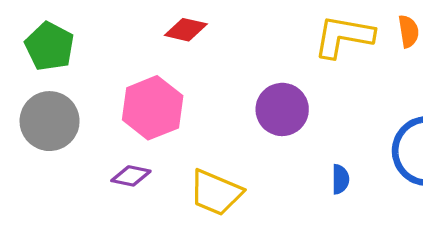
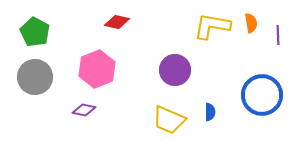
yellow trapezoid: (216, 193) -> (169, 120), moved

